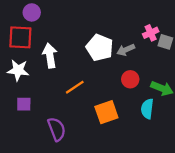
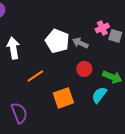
gray arrow: (126, 50) -> (80, 43), turned 49
cyan semicircle: (147, 109) -> (99, 95), turned 30

